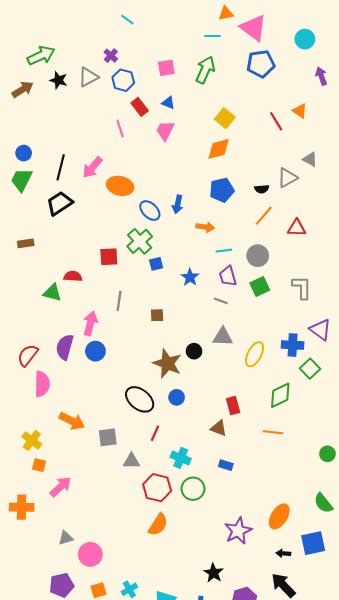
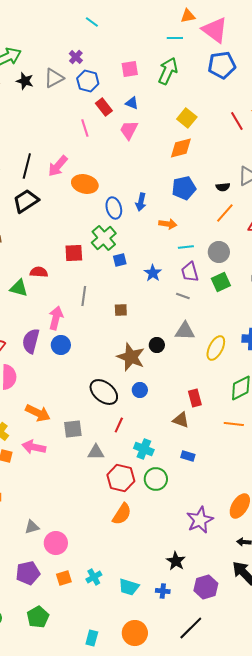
blue ellipse: (150, 211) -> (114, 208), turned 30
pink arrow: (61, 487) -> (34, 447), moved, turned -125

